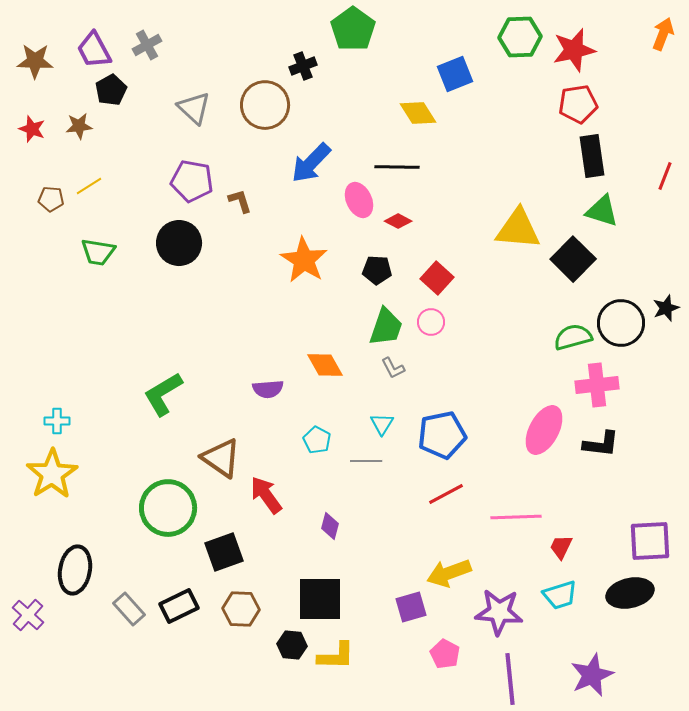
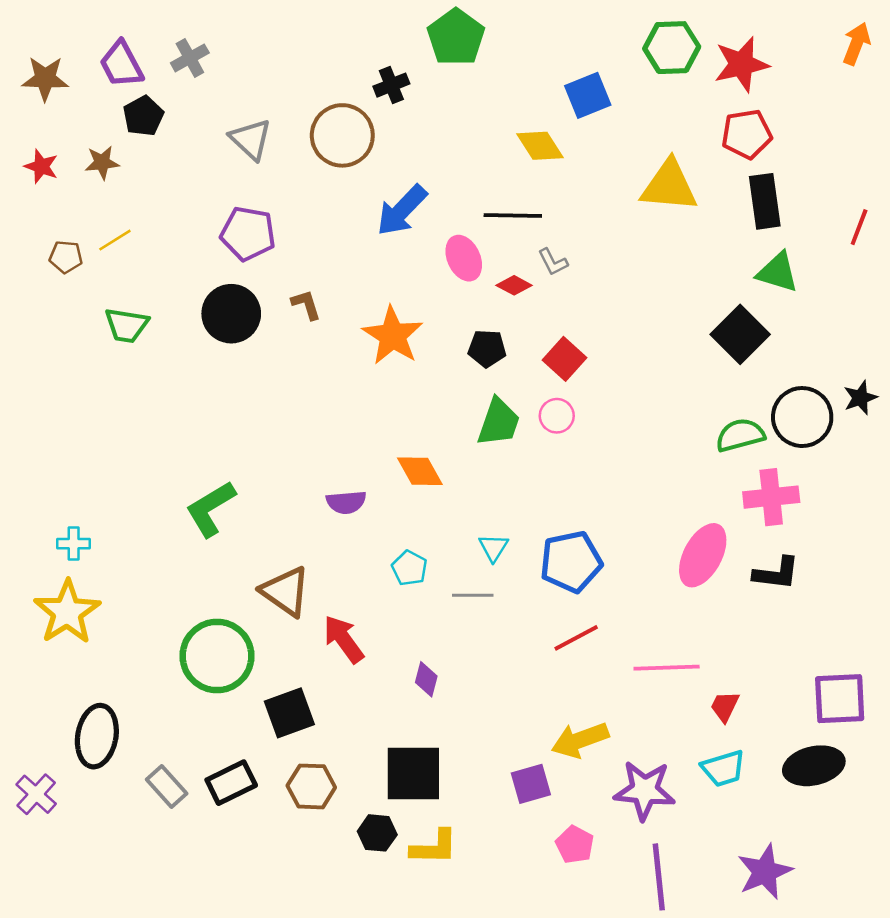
brown L-shape: (240, 201) -> (306, 305), moved
yellow triangle: (518, 229) -> (669, 186), moved
gray L-shape: (393, 368) -> (553, 262), moved

